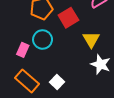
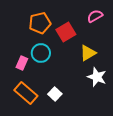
yellow triangle: (91, 40) -> (88, 53), turned 30

